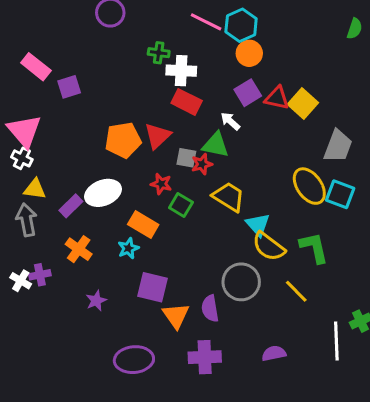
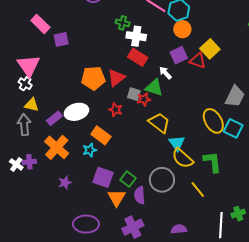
yellow square: (303, 104) -> (210, 49), moved
green square: (181, 205) -> (128, 179), moved
orange cross: (79, 249) -> (57, 147), size x1.4
purple cross: (205, 357) -> (133, 227), turned -30

